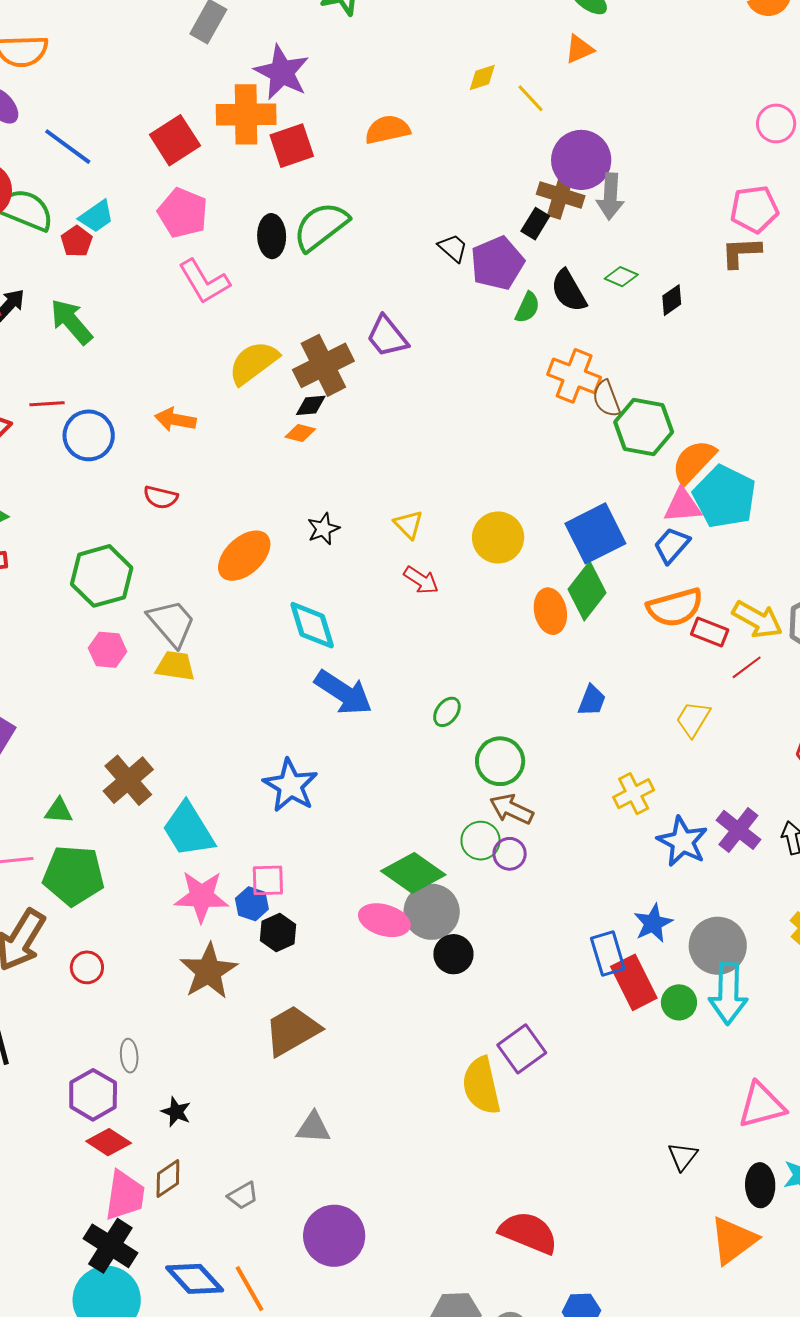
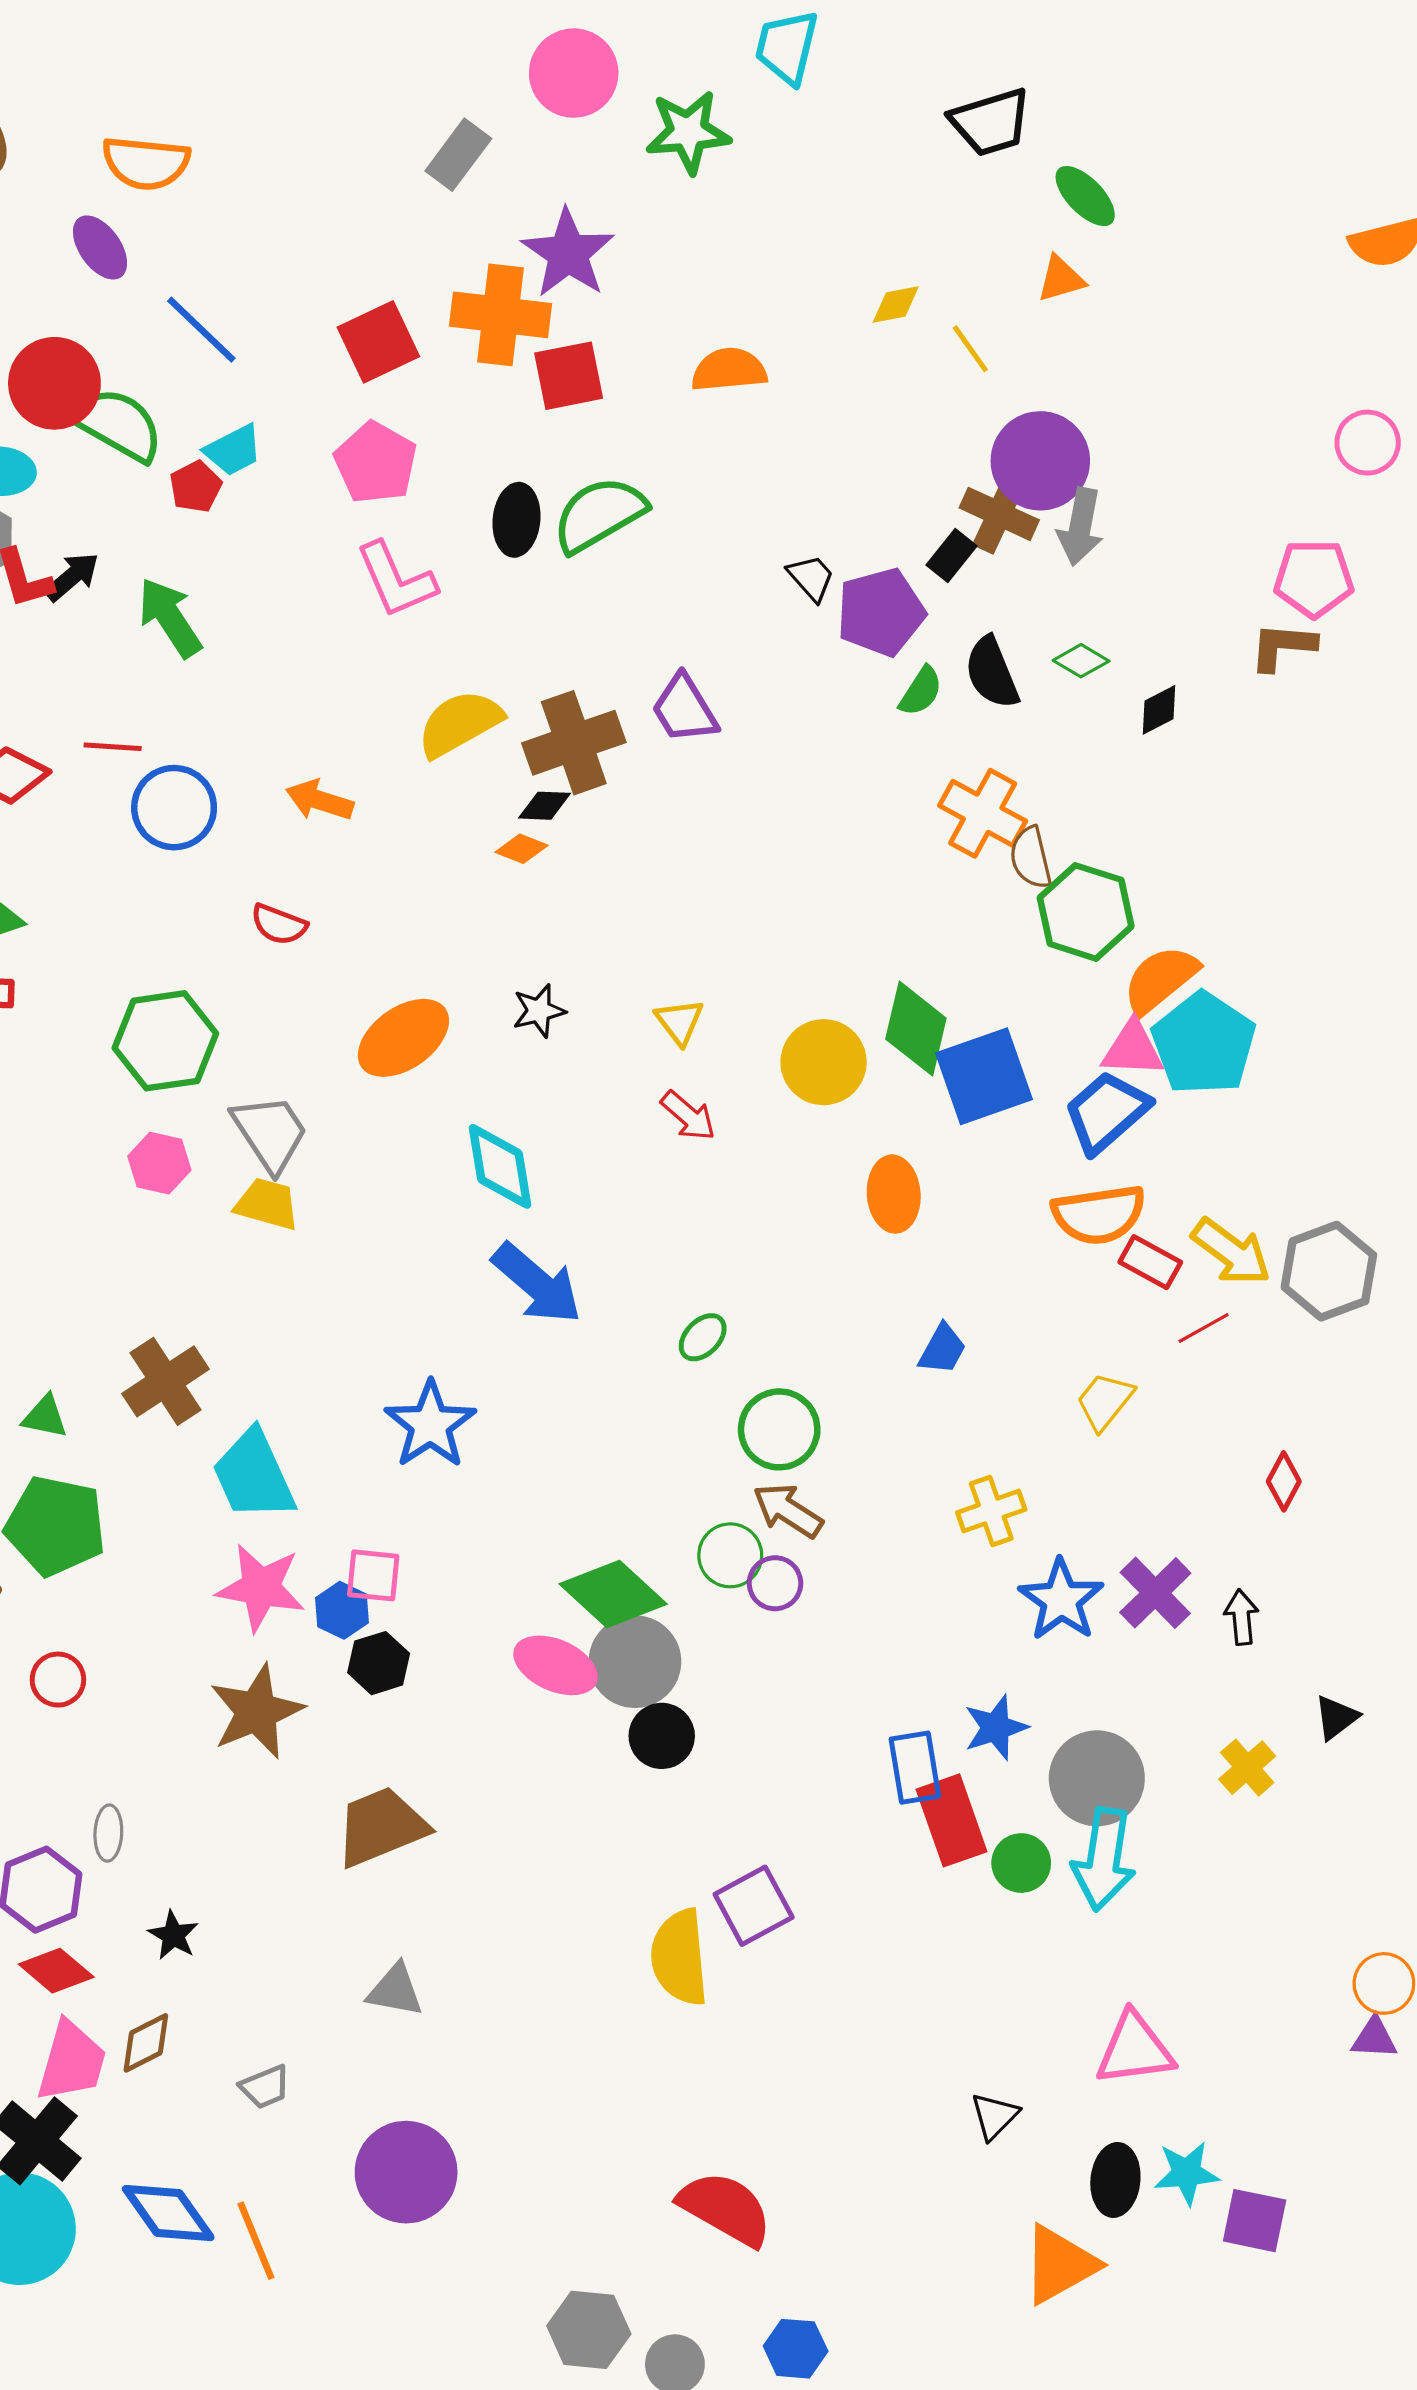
blue trapezoid: (672, 545) -> (1107, 1112), size x1.4
green diamond: (587, 591) -> (916, 1029), moved, turned -32

